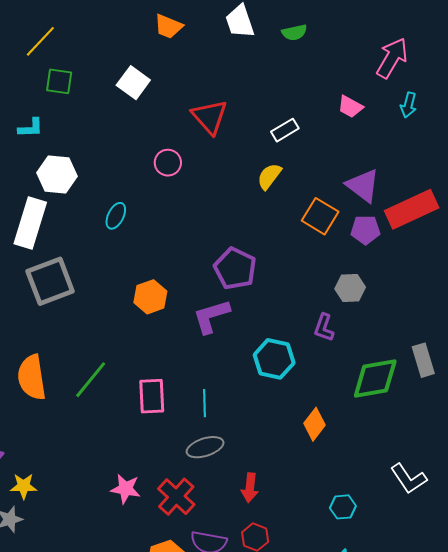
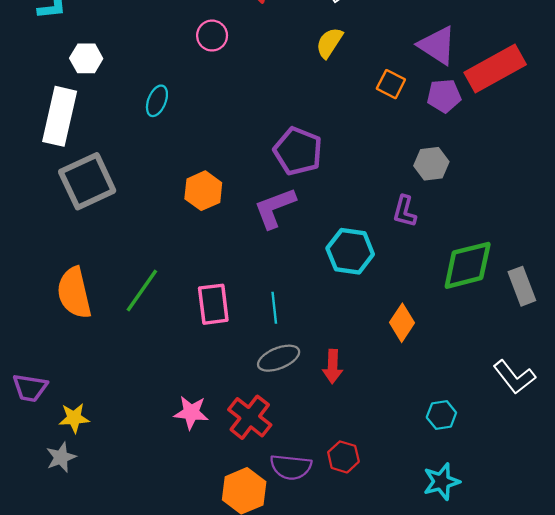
white hexagon: (57, 174) -> (86, 58), size x0.7
orange square: (320, 216) -> (391, 84), size x0.7
gray rectangle: (423, 360) -> (522, 286), moved
red arrow: (250, 488) -> (333, 366), moved

